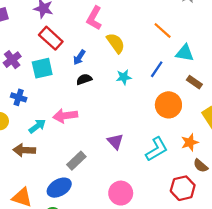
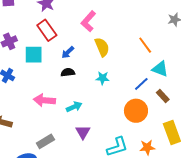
blue line: (157, 69) -> (141, 84), moved
cyan arrow: (37, 126) -> (74, 107), moved

